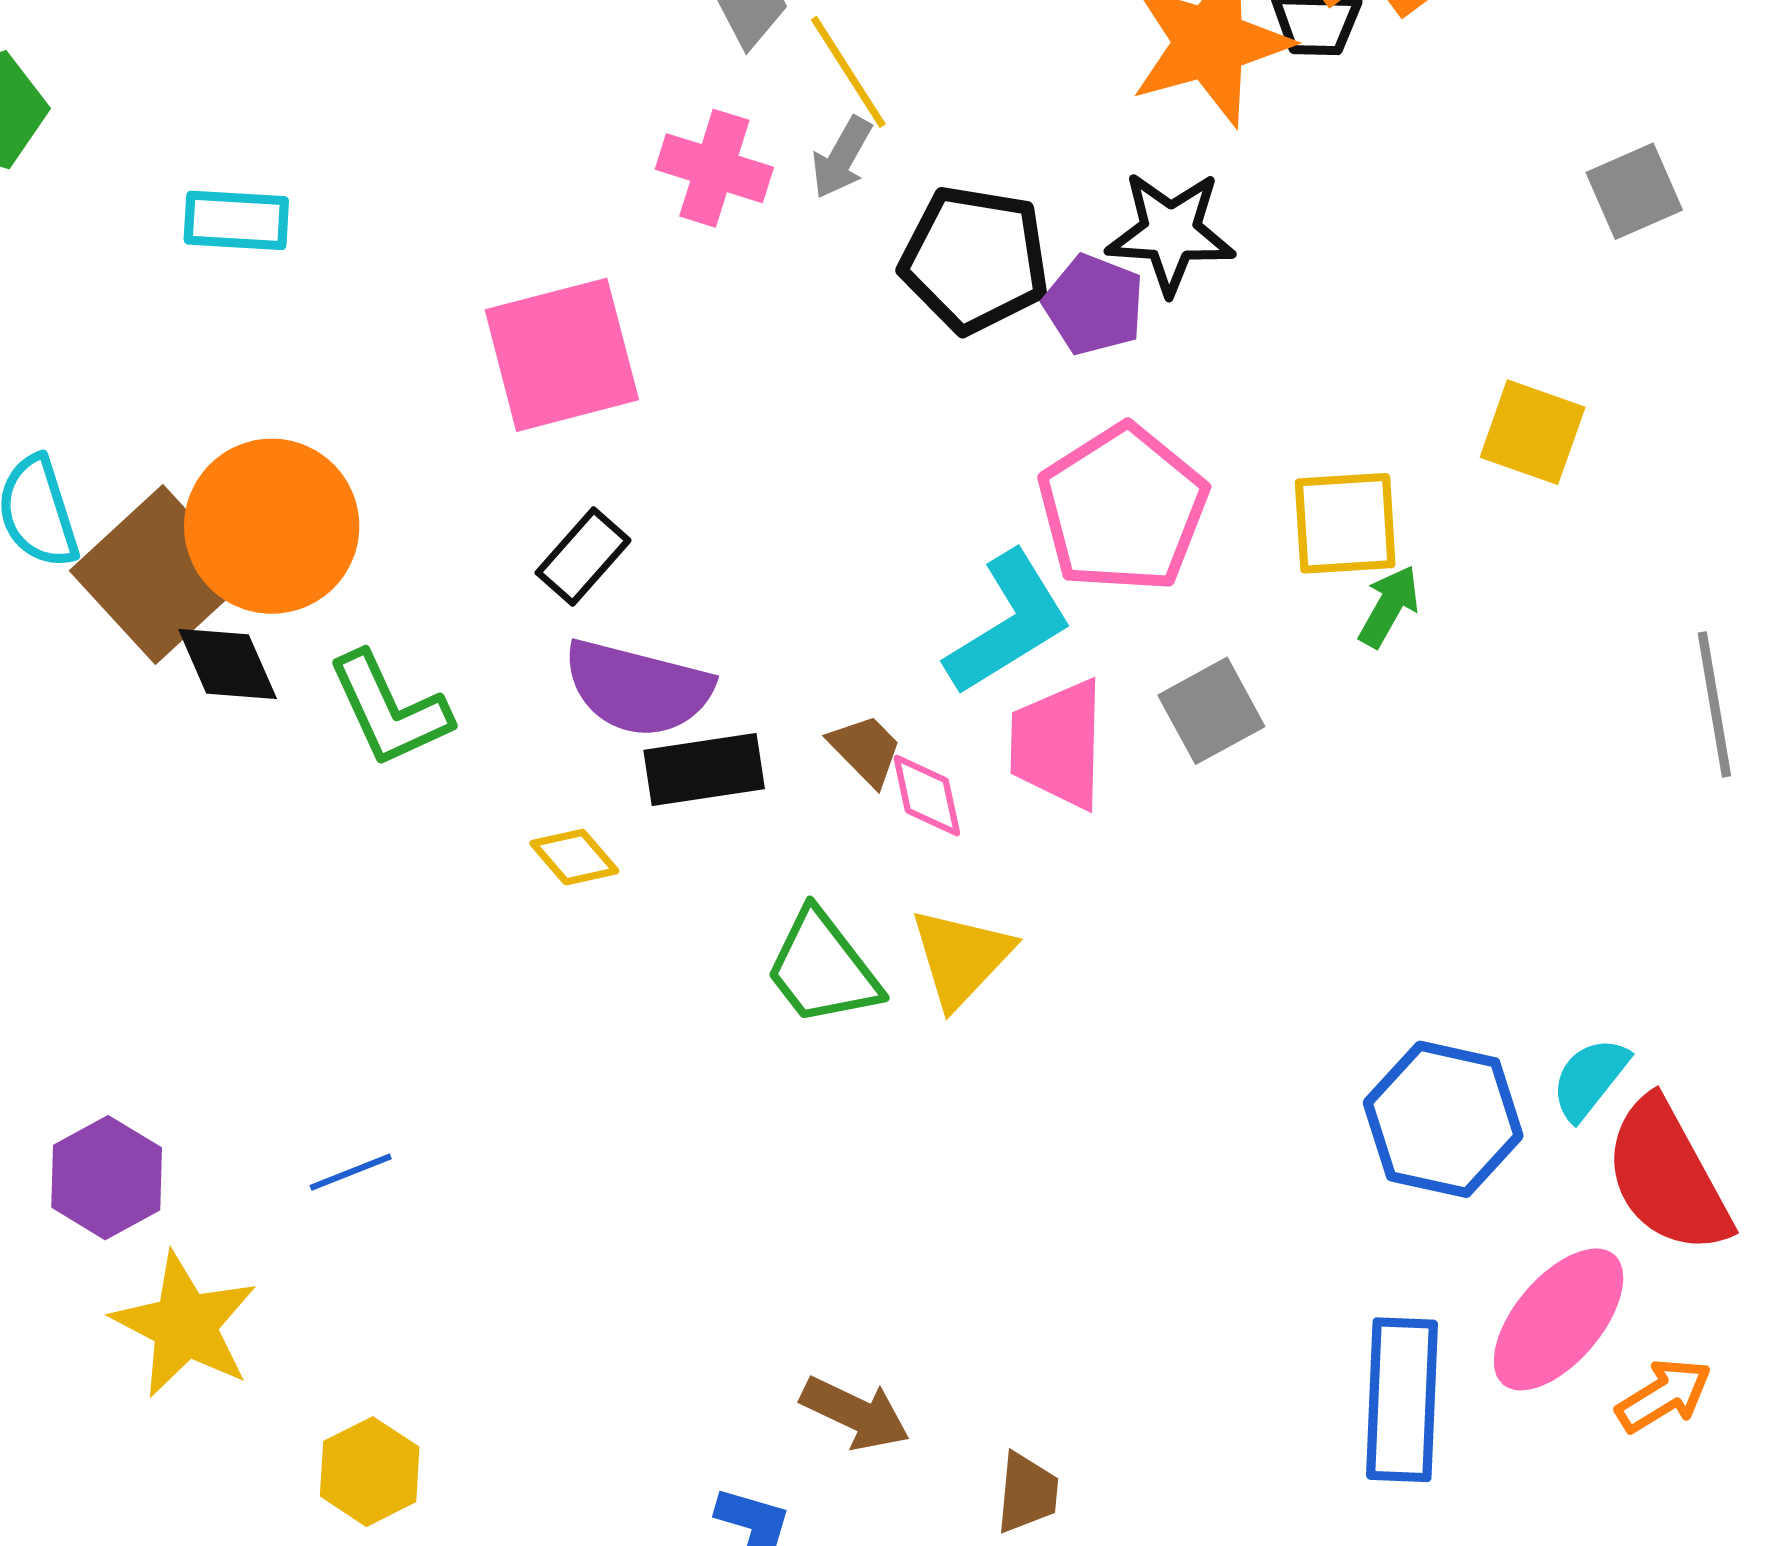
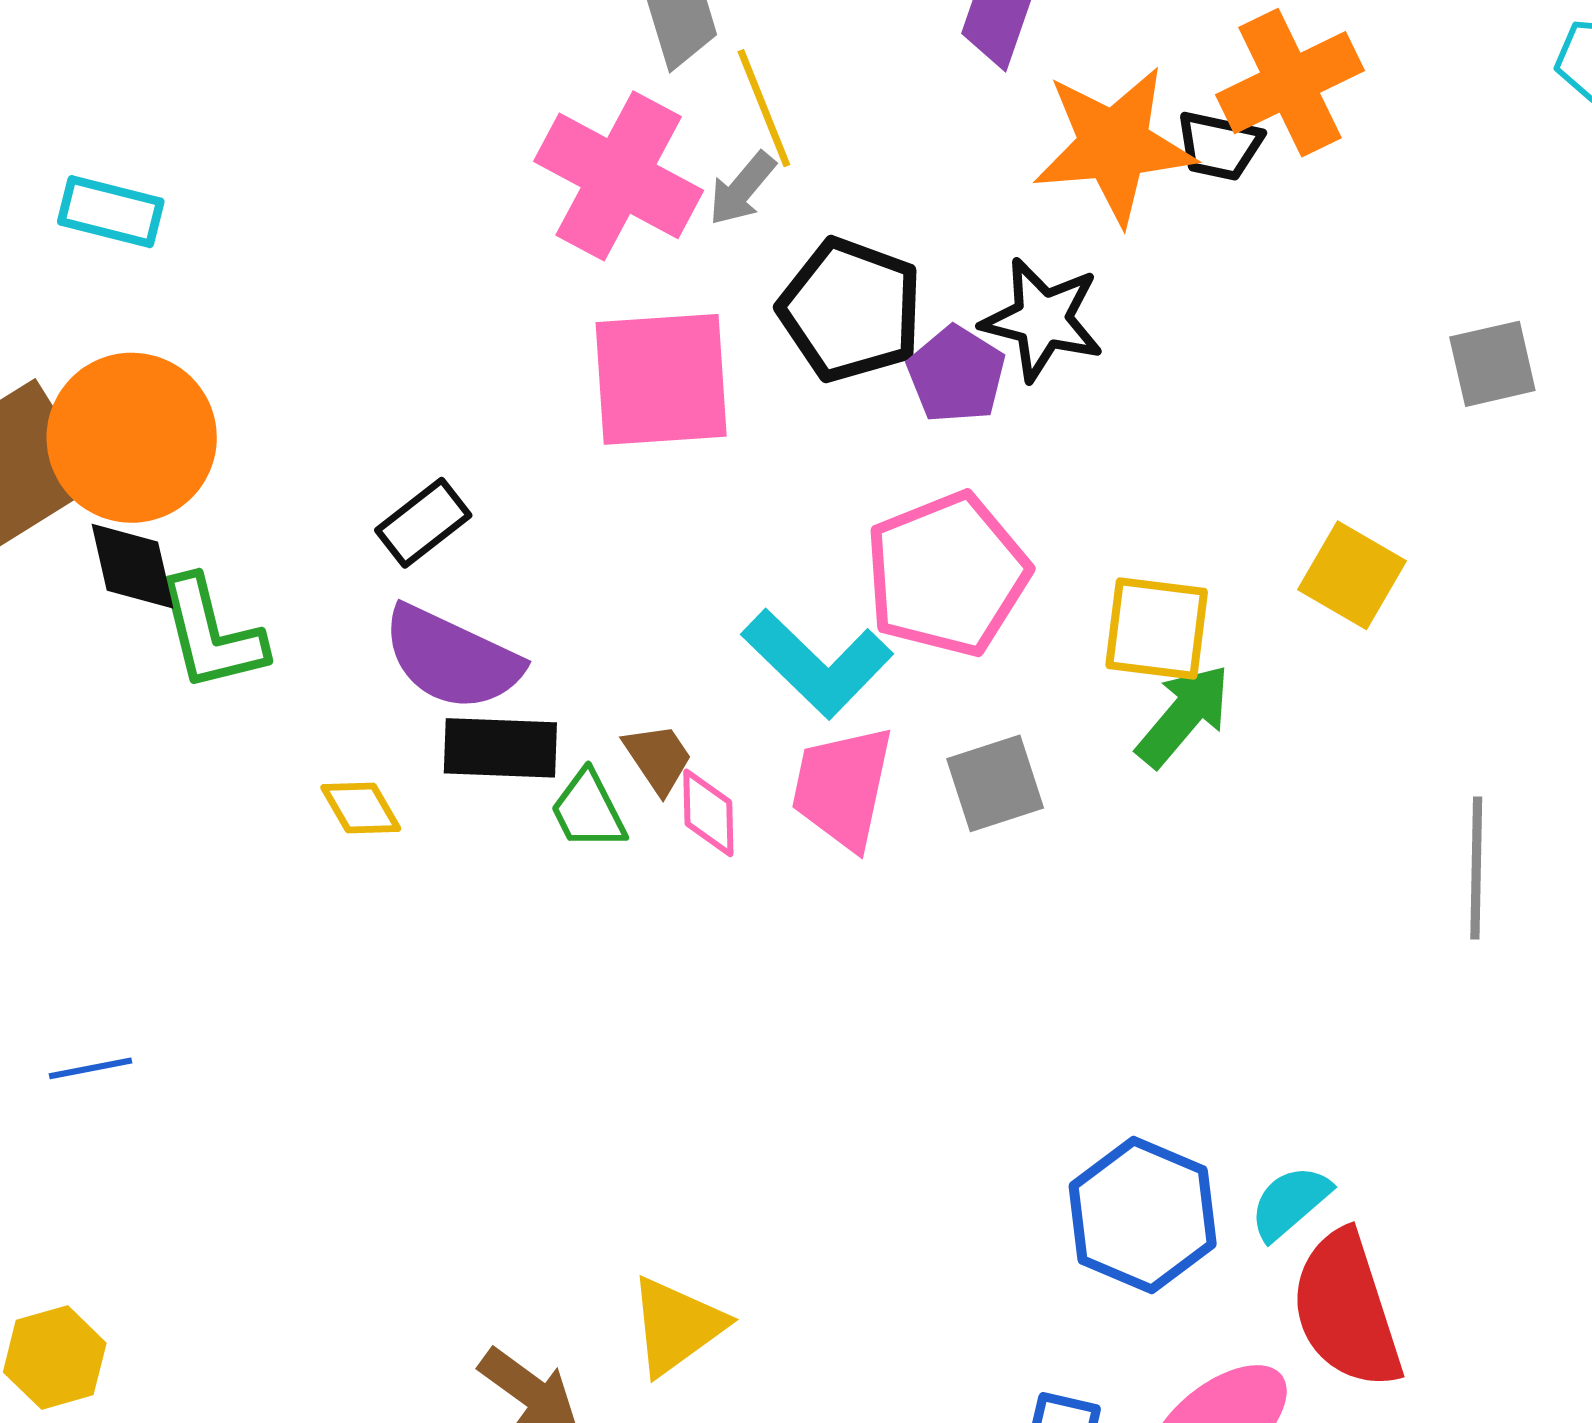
pink cross: (714, 168) -> (619, 176), size x1.5
cyan rectangle: (236, 220) -> (111, 212), moved
pink square: (562, 355) -> (661, 379), moved
green arrow: (1389, 606) -> (1183, 716), size x1.4
cyan L-shape: (1008, 623) -> (817, 663), turned 65
black diamond: (228, 664) -> (132, 566), moved
yellow triangle: (961, 957) -> (677, 1326), moved
green trapezoid: (822, 968) -> (588, 810), moved, size x0.7

